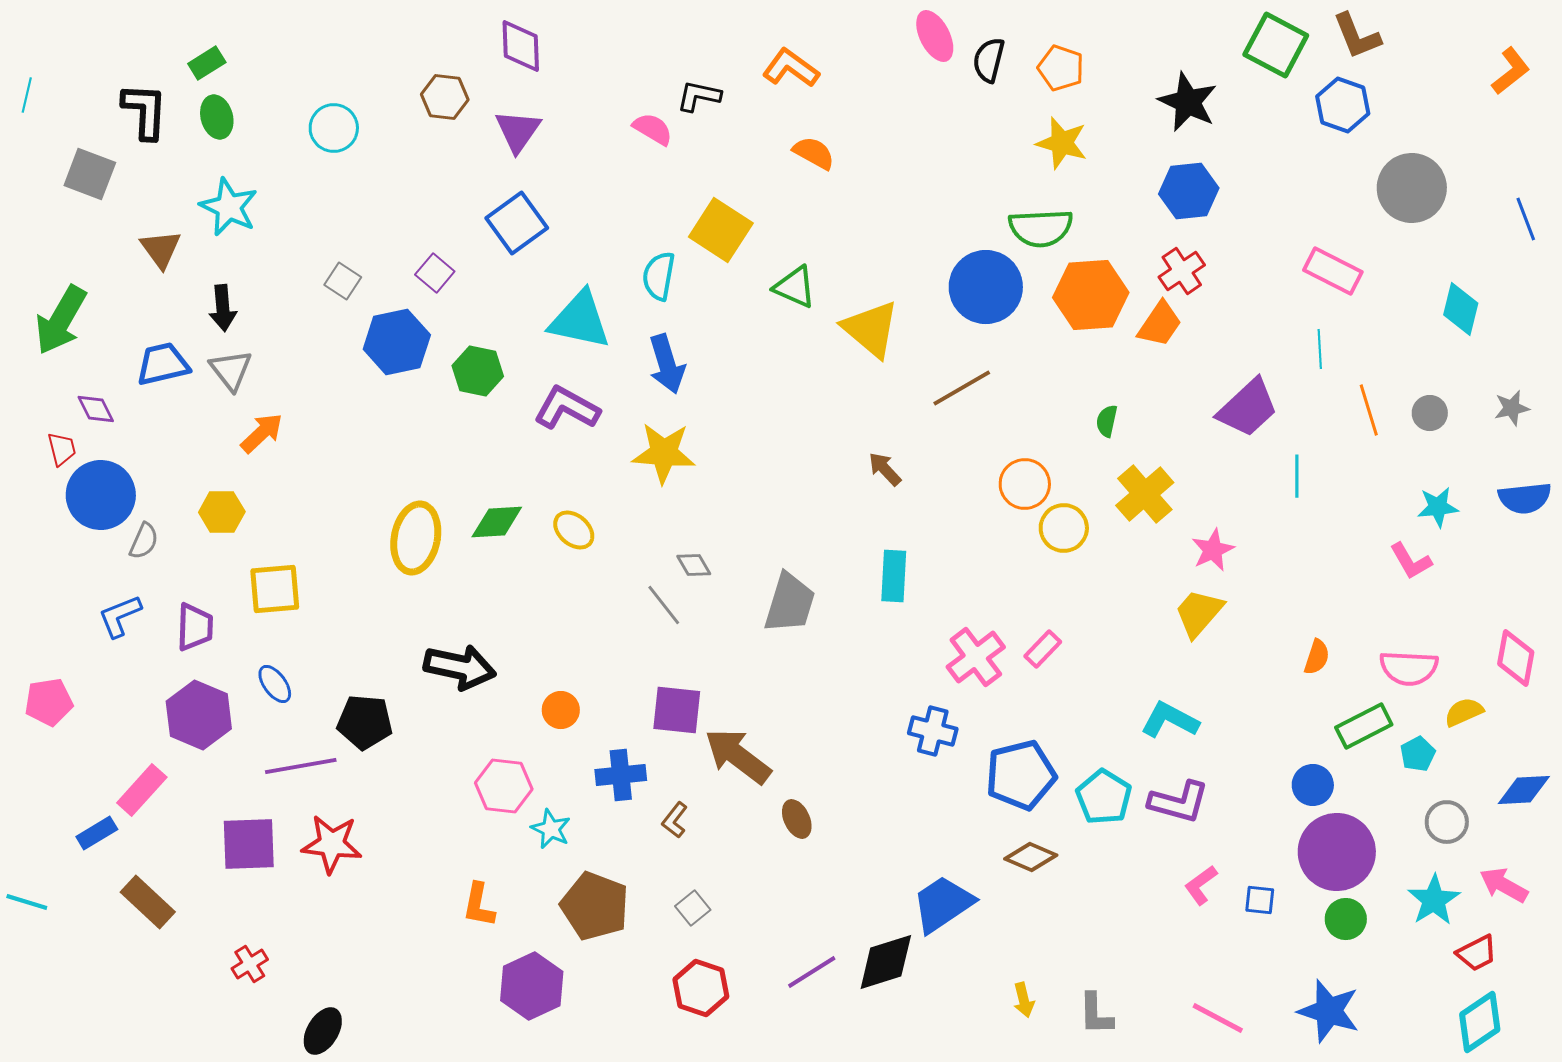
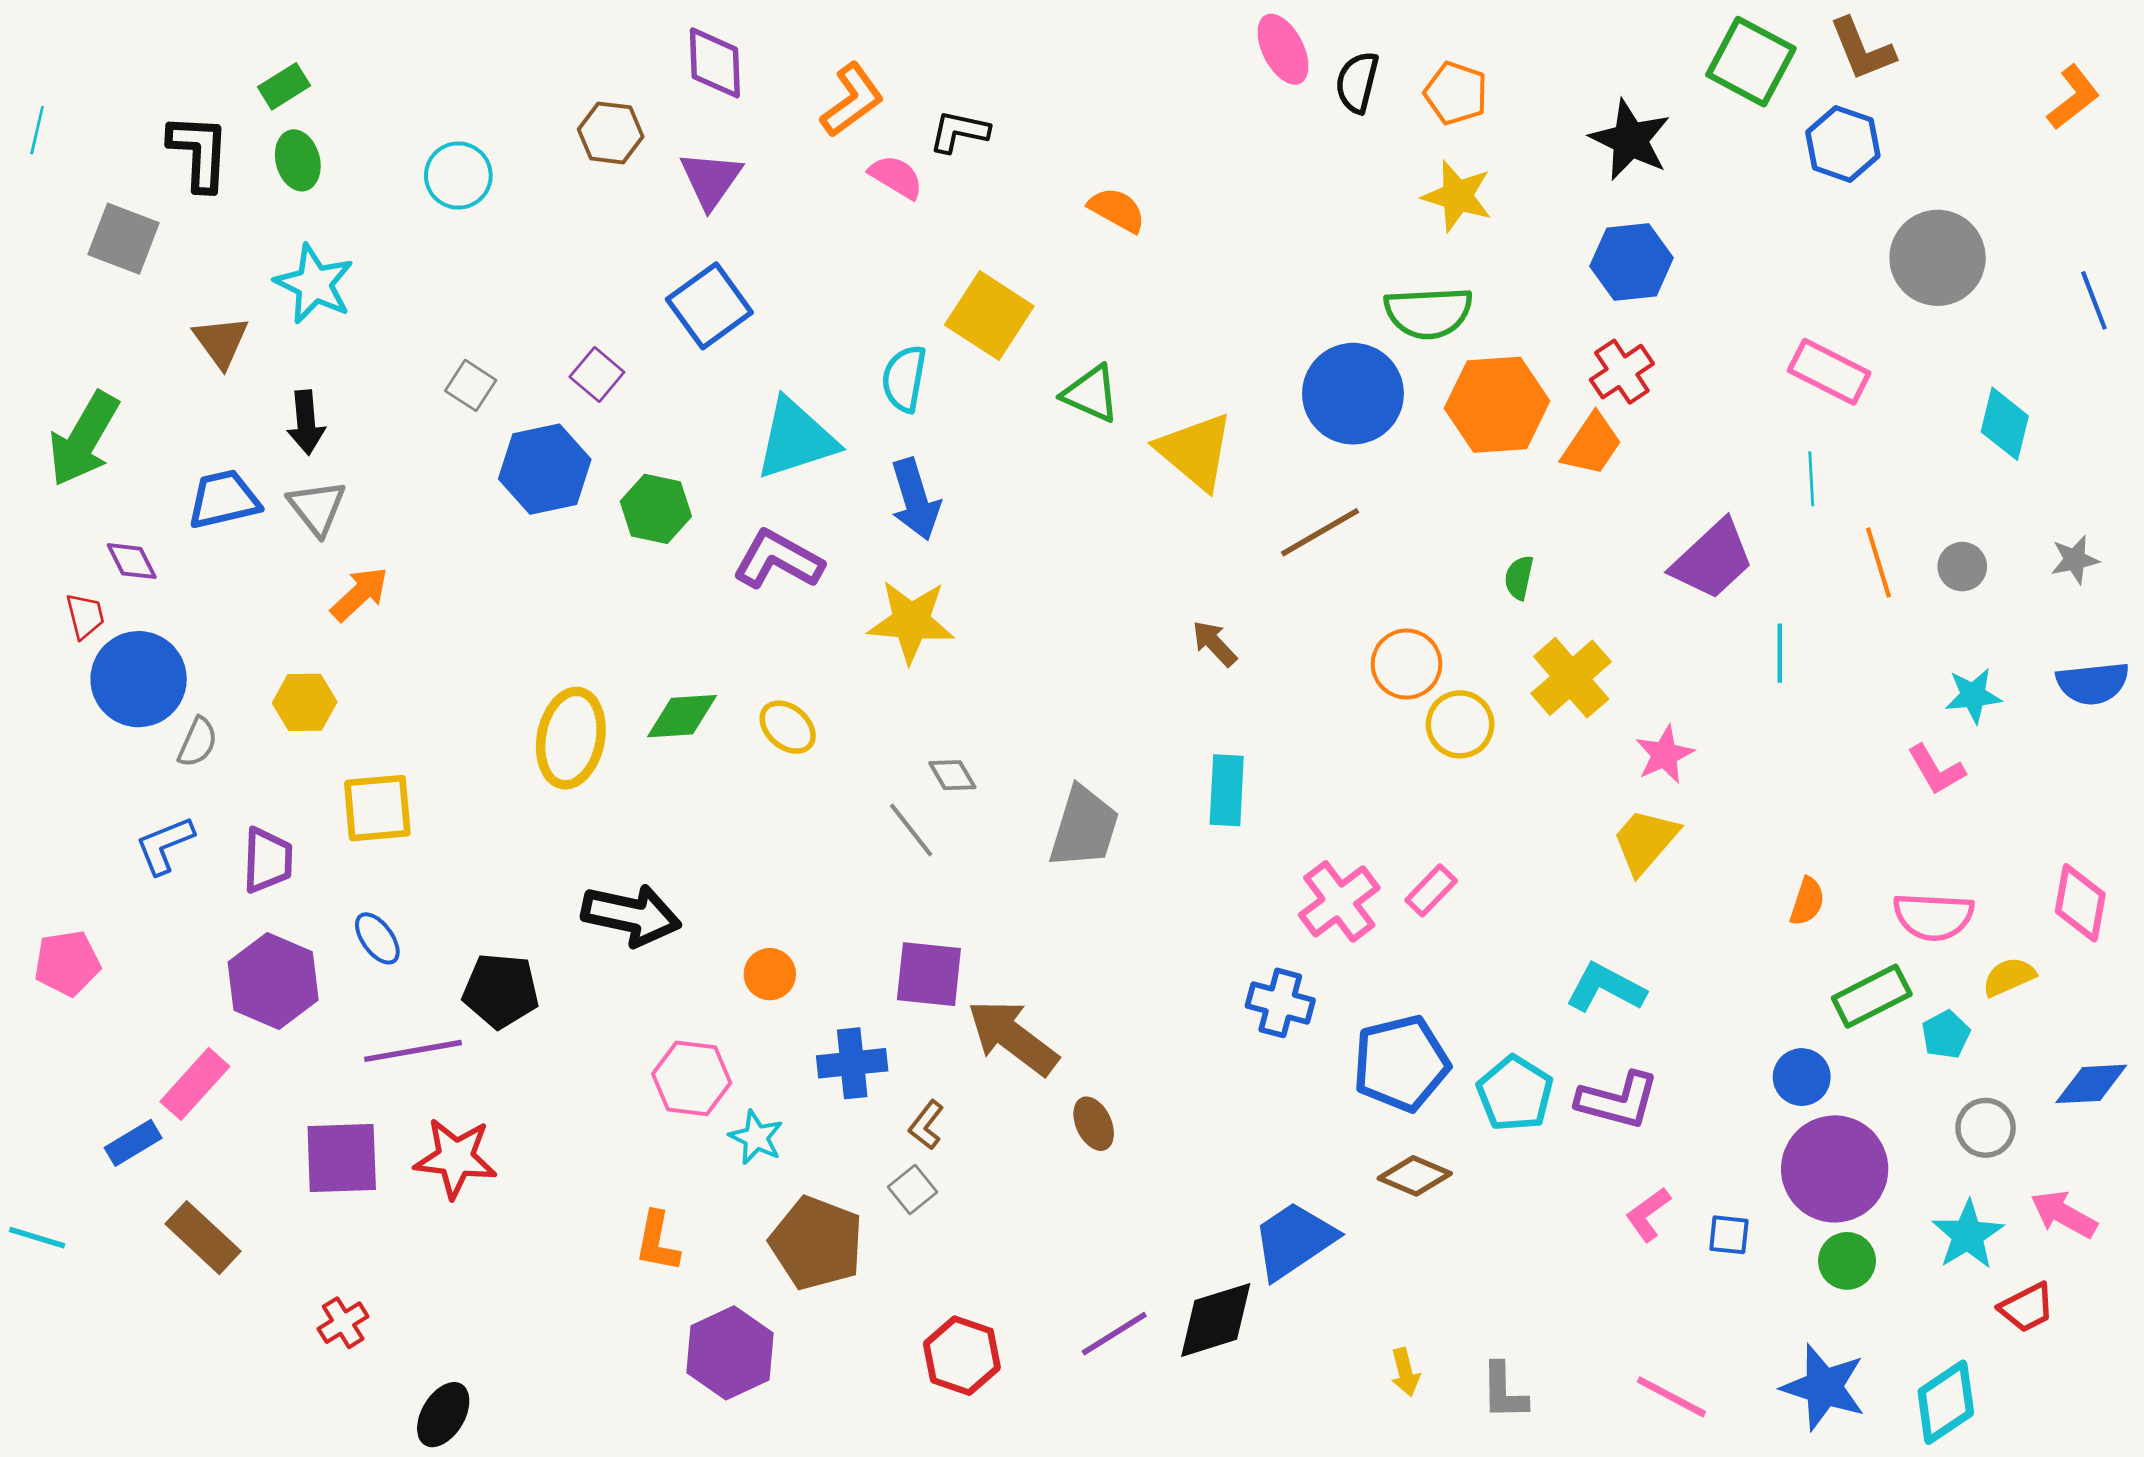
orange L-shape: (791, 68) -> (852, 100), moved, turned 108
cyan triangle: (580, 320) -> (796, 439), turned -30
gray square: (693, 908) -> (913, 1190), moved
cyan diamond: (1480, 1022) -> (1946, 1402), moved

